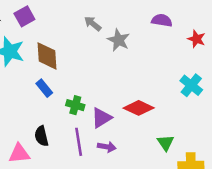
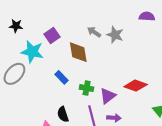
purple square: (24, 16) -> (52, 35), moved
gray arrow: (93, 24) -> (94, 32), moved
brown diamond: (47, 56) -> (78, 52), moved

